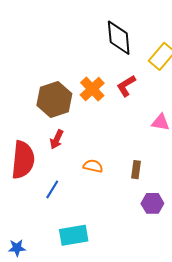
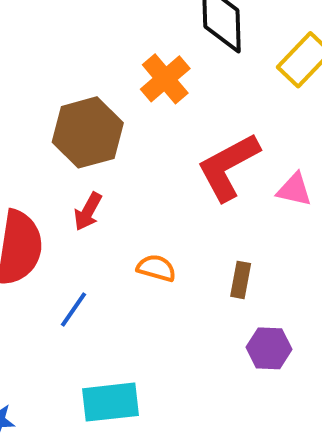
red L-shape: (126, 86) -> (228, 167), moved, size x1.6
orange cross: (92, 89) -> (165, 79), moved

